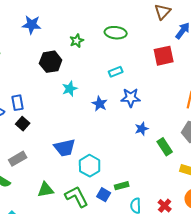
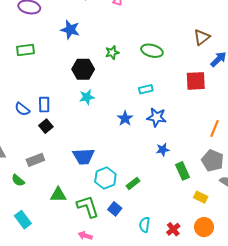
cyan star: (70, 89) -> (87, 97), moved
green rectangle: (122, 186) -> (133, 183), moved, turned -32

